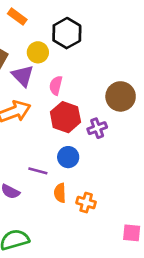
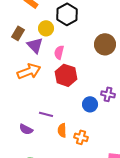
brown circle: (121, 96) -> (105, 44), moved
purple cross: (97, 128) -> (108, 94), moved, turned 32
blue circle: (68, 157) -> (90, 104), moved

